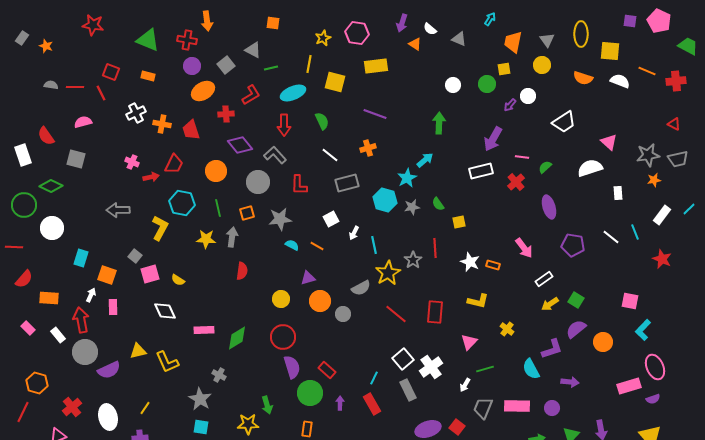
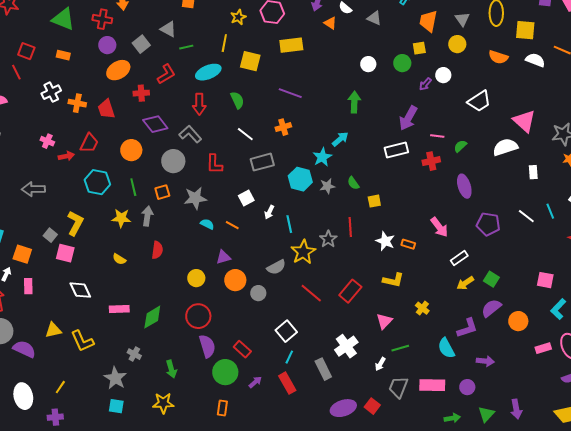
pink triangle: (609, 142) -> (524, 121), size x1.4
red cross: (516, 182) -> (431, 161), turned 30
yellow L-shape: (160, 228) -> (75, 223), moved
pink square: (150, 274) -> (65, 253), turned 30
yellow semicircle: (178, 280) -> (119, 259), moved
red rectangle: (435, 312) -> (350, 291), turned 35
white square: (403, 359) -> (286, 331), moved
purple semicircle: (109, 370) -> (24, 349), turned -130
pink rectangle: (629, 386) -> (543, 348), moved, size x0.7
purple arrow: (340, 403) -> (255, 382), turned 48
green arrow: (267, 405) -> (171, 369), moved

